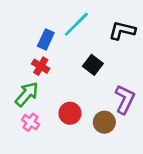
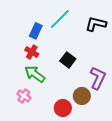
black square: (93, 65) -> (68, 60), moved
green arrow: (27, 94) -> (35, 74), moved, turned -95
red circle: (70, 113) -> (63, 108), moved

